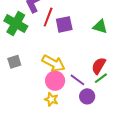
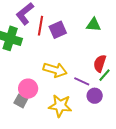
gray square: (14, 62) -> (21, 101), moved, turned -32
pink circle: (55, 81) -> (28, 89), moved
yellow star: (51, 99) -> (60, 106), size x1.6

